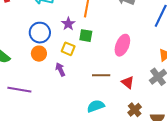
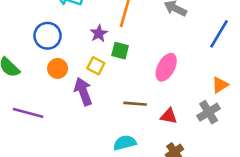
blue circle: (40, 33) -> (48, 36), moved
purple arrow: (60, 69) -> (83, 91), size x1.5
red triangle: (128, 82) -> (169, 116), turned -32

